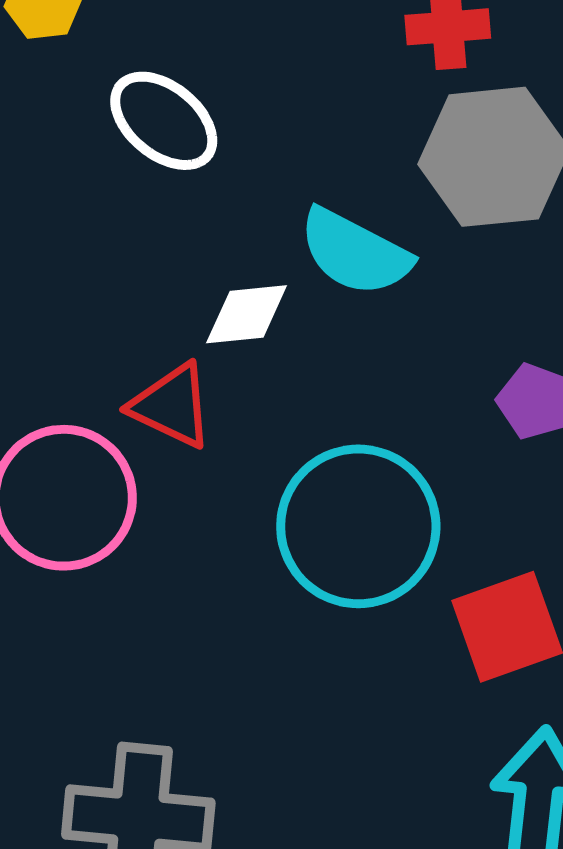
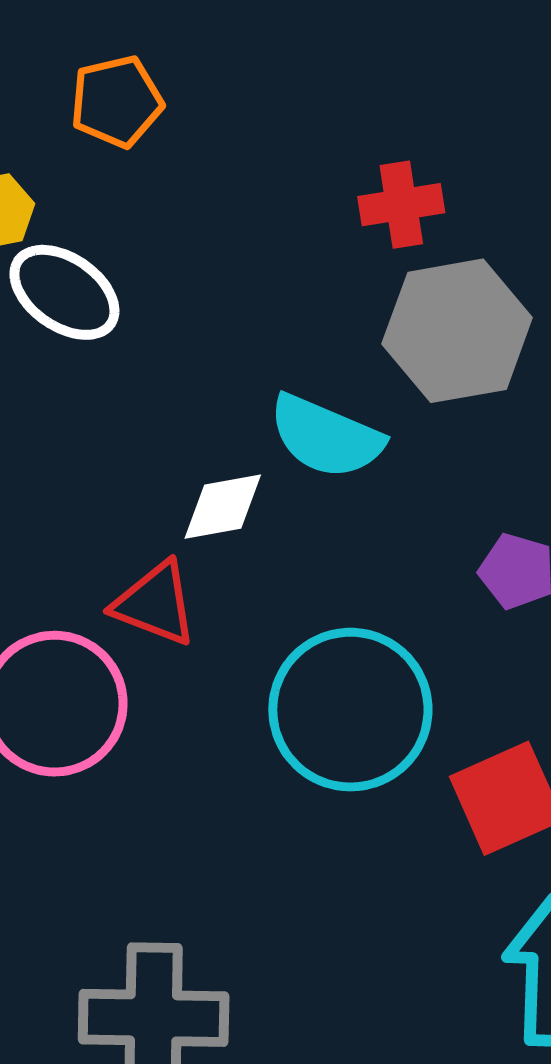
white ellipse: (164, 121) -> (64, 292), moved

